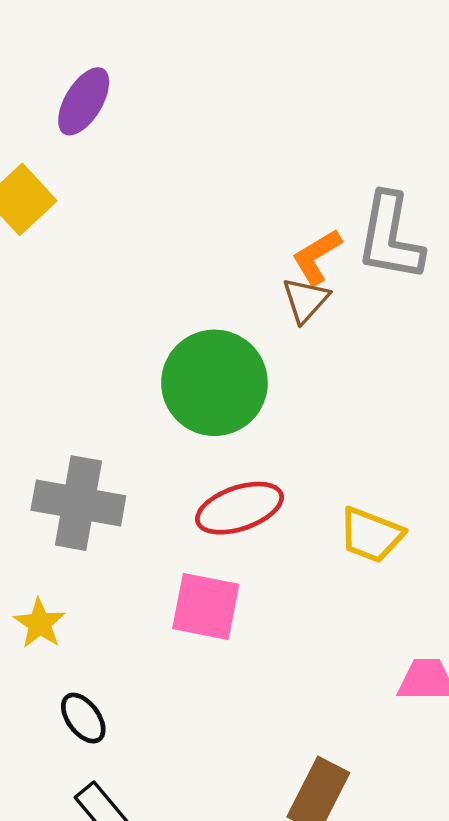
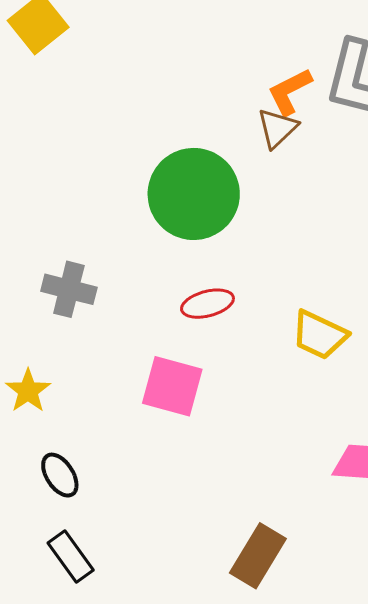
gray cross: (78, 503) -> (69, 289), size x0.7
red ellipse: (239, 508) -> (207, 304), size x0.7

